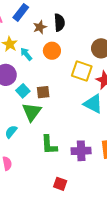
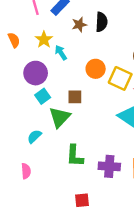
orange circle: (52, 51) -> (96, 69), moved
cyan square: (23, 91) -> (43, 96), moved
red square: (60, 184) -> (82, 200), turned -32

